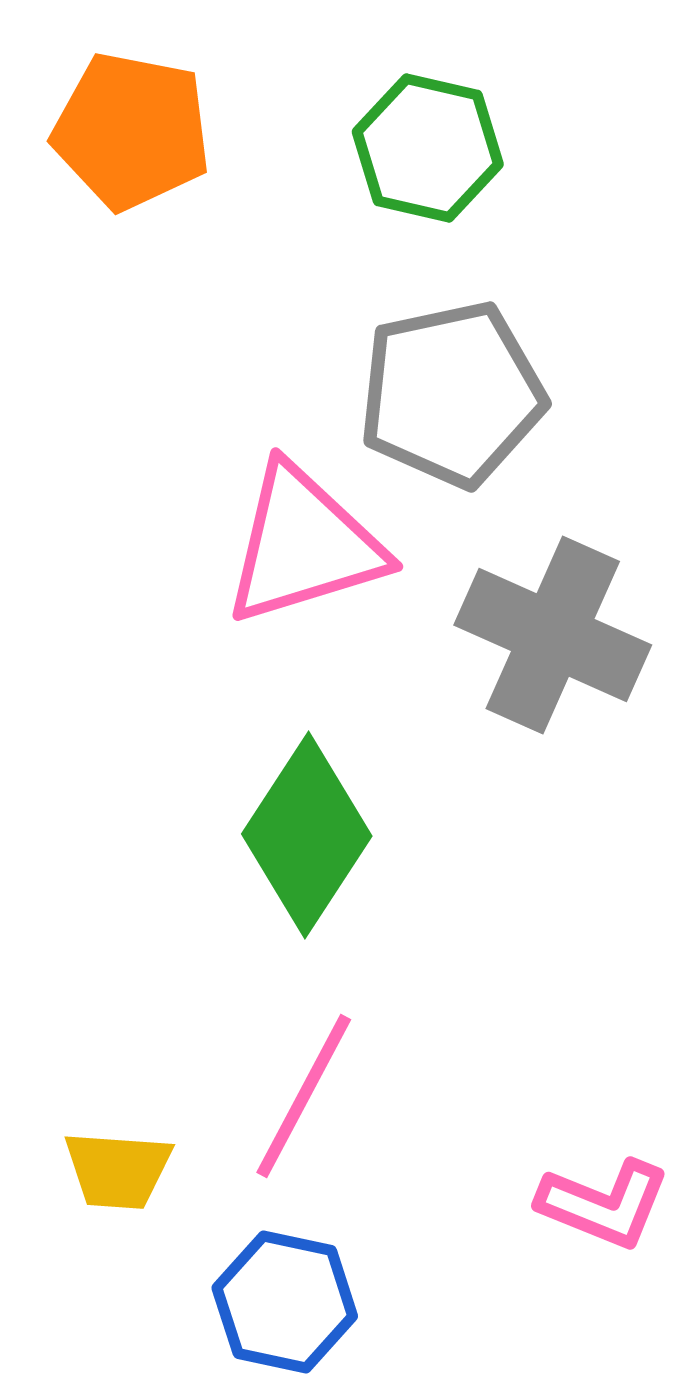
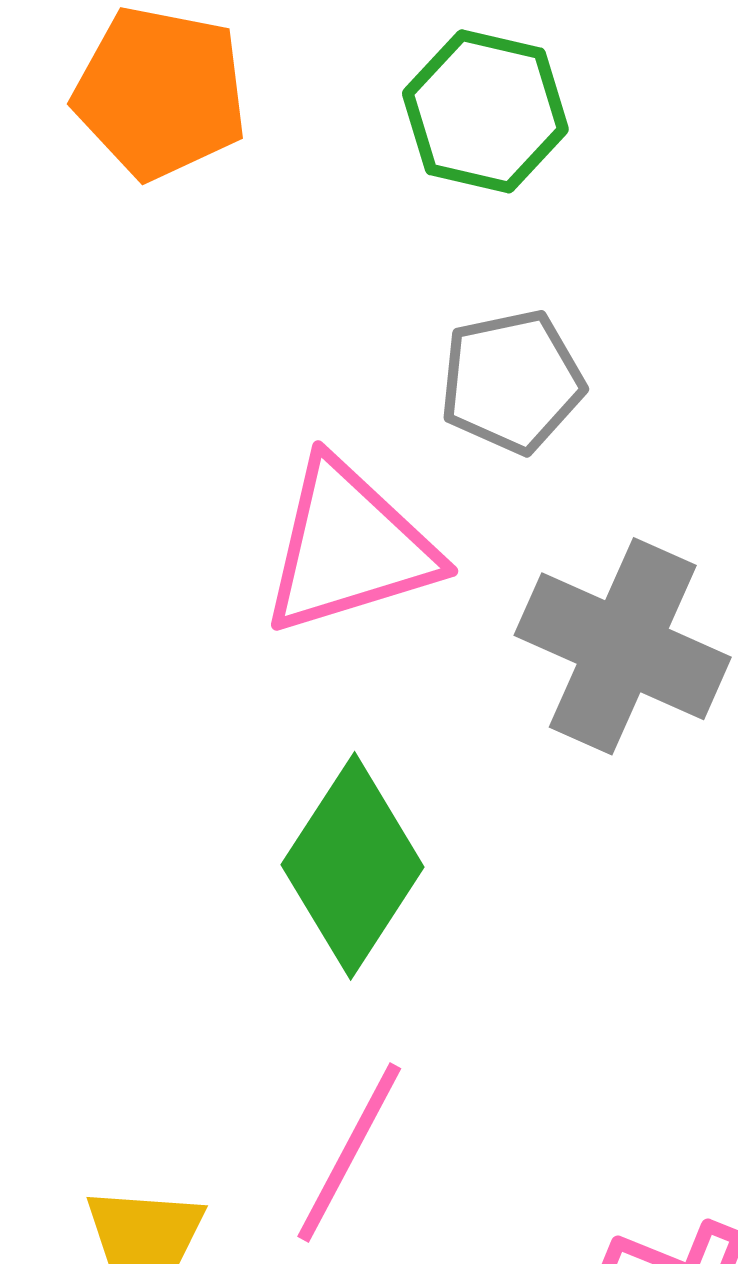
gray pentagon: (452, 394) -> (512, 382), size x0.7

